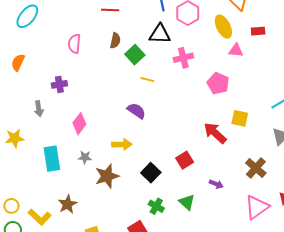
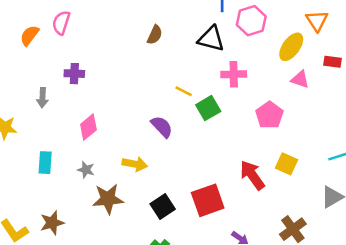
yellow ellipse: (223, 27) -> (291, 47), turned 50
pink semicircle: (74, 44) -> (61, 23), moved
green square: (135, 55) -> (208, 108), moved
cyan rectangle: (52, 159) -> (45, 163), size x0.7
red square: (185, 160) -> (208, 200), size x1.5

